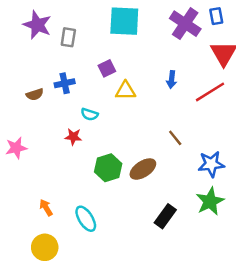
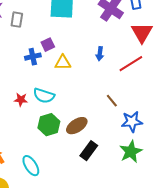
blue cross: (65, 83) -> (33, 57), moved
cyan semicircle: (89, 114) -> (44, 96), moved, size x1.5
brown line: (175, 138) -> (112, 101), moved
black rectangle: (165, 216) -> (89, 151), moved

